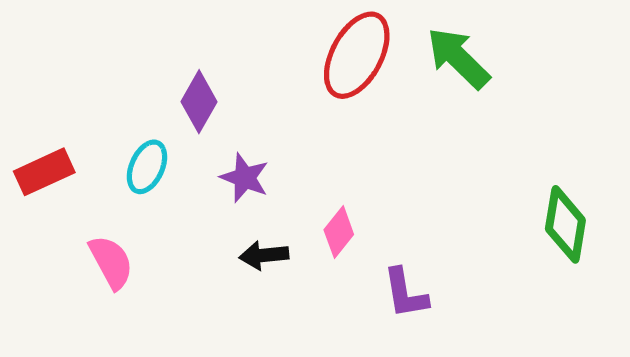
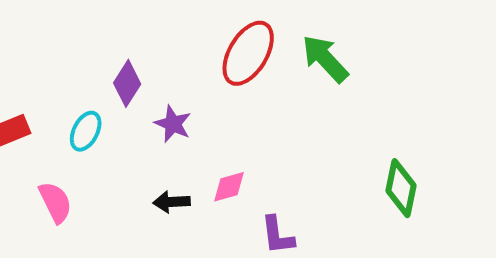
purple star: (245, 178) -> (173, 124), moved
pink diamond: (339, 232) -> (229, 187), turned 33

